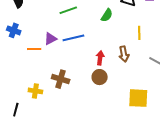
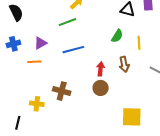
green semicircle: (107, 15) -> (117, 36), moved
blue cross: (14, 30) -> (13, 44), turned -32
purple triangle: (50, 39) -> (41, 43), moved
yellow square: (138, 98) -> (132, 117), moved

